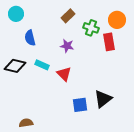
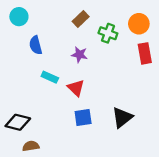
red rectangle: (109, 42) -> (145, 53), moved
black diamond: (15, 66) -> (18, 122), moved
blue square: (80, 105) -> (83, 118), moved

